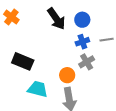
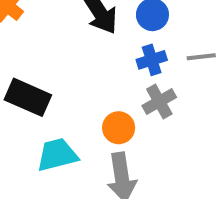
cyan trapezoid: (38, 89) -> (57, 155), turned -30

